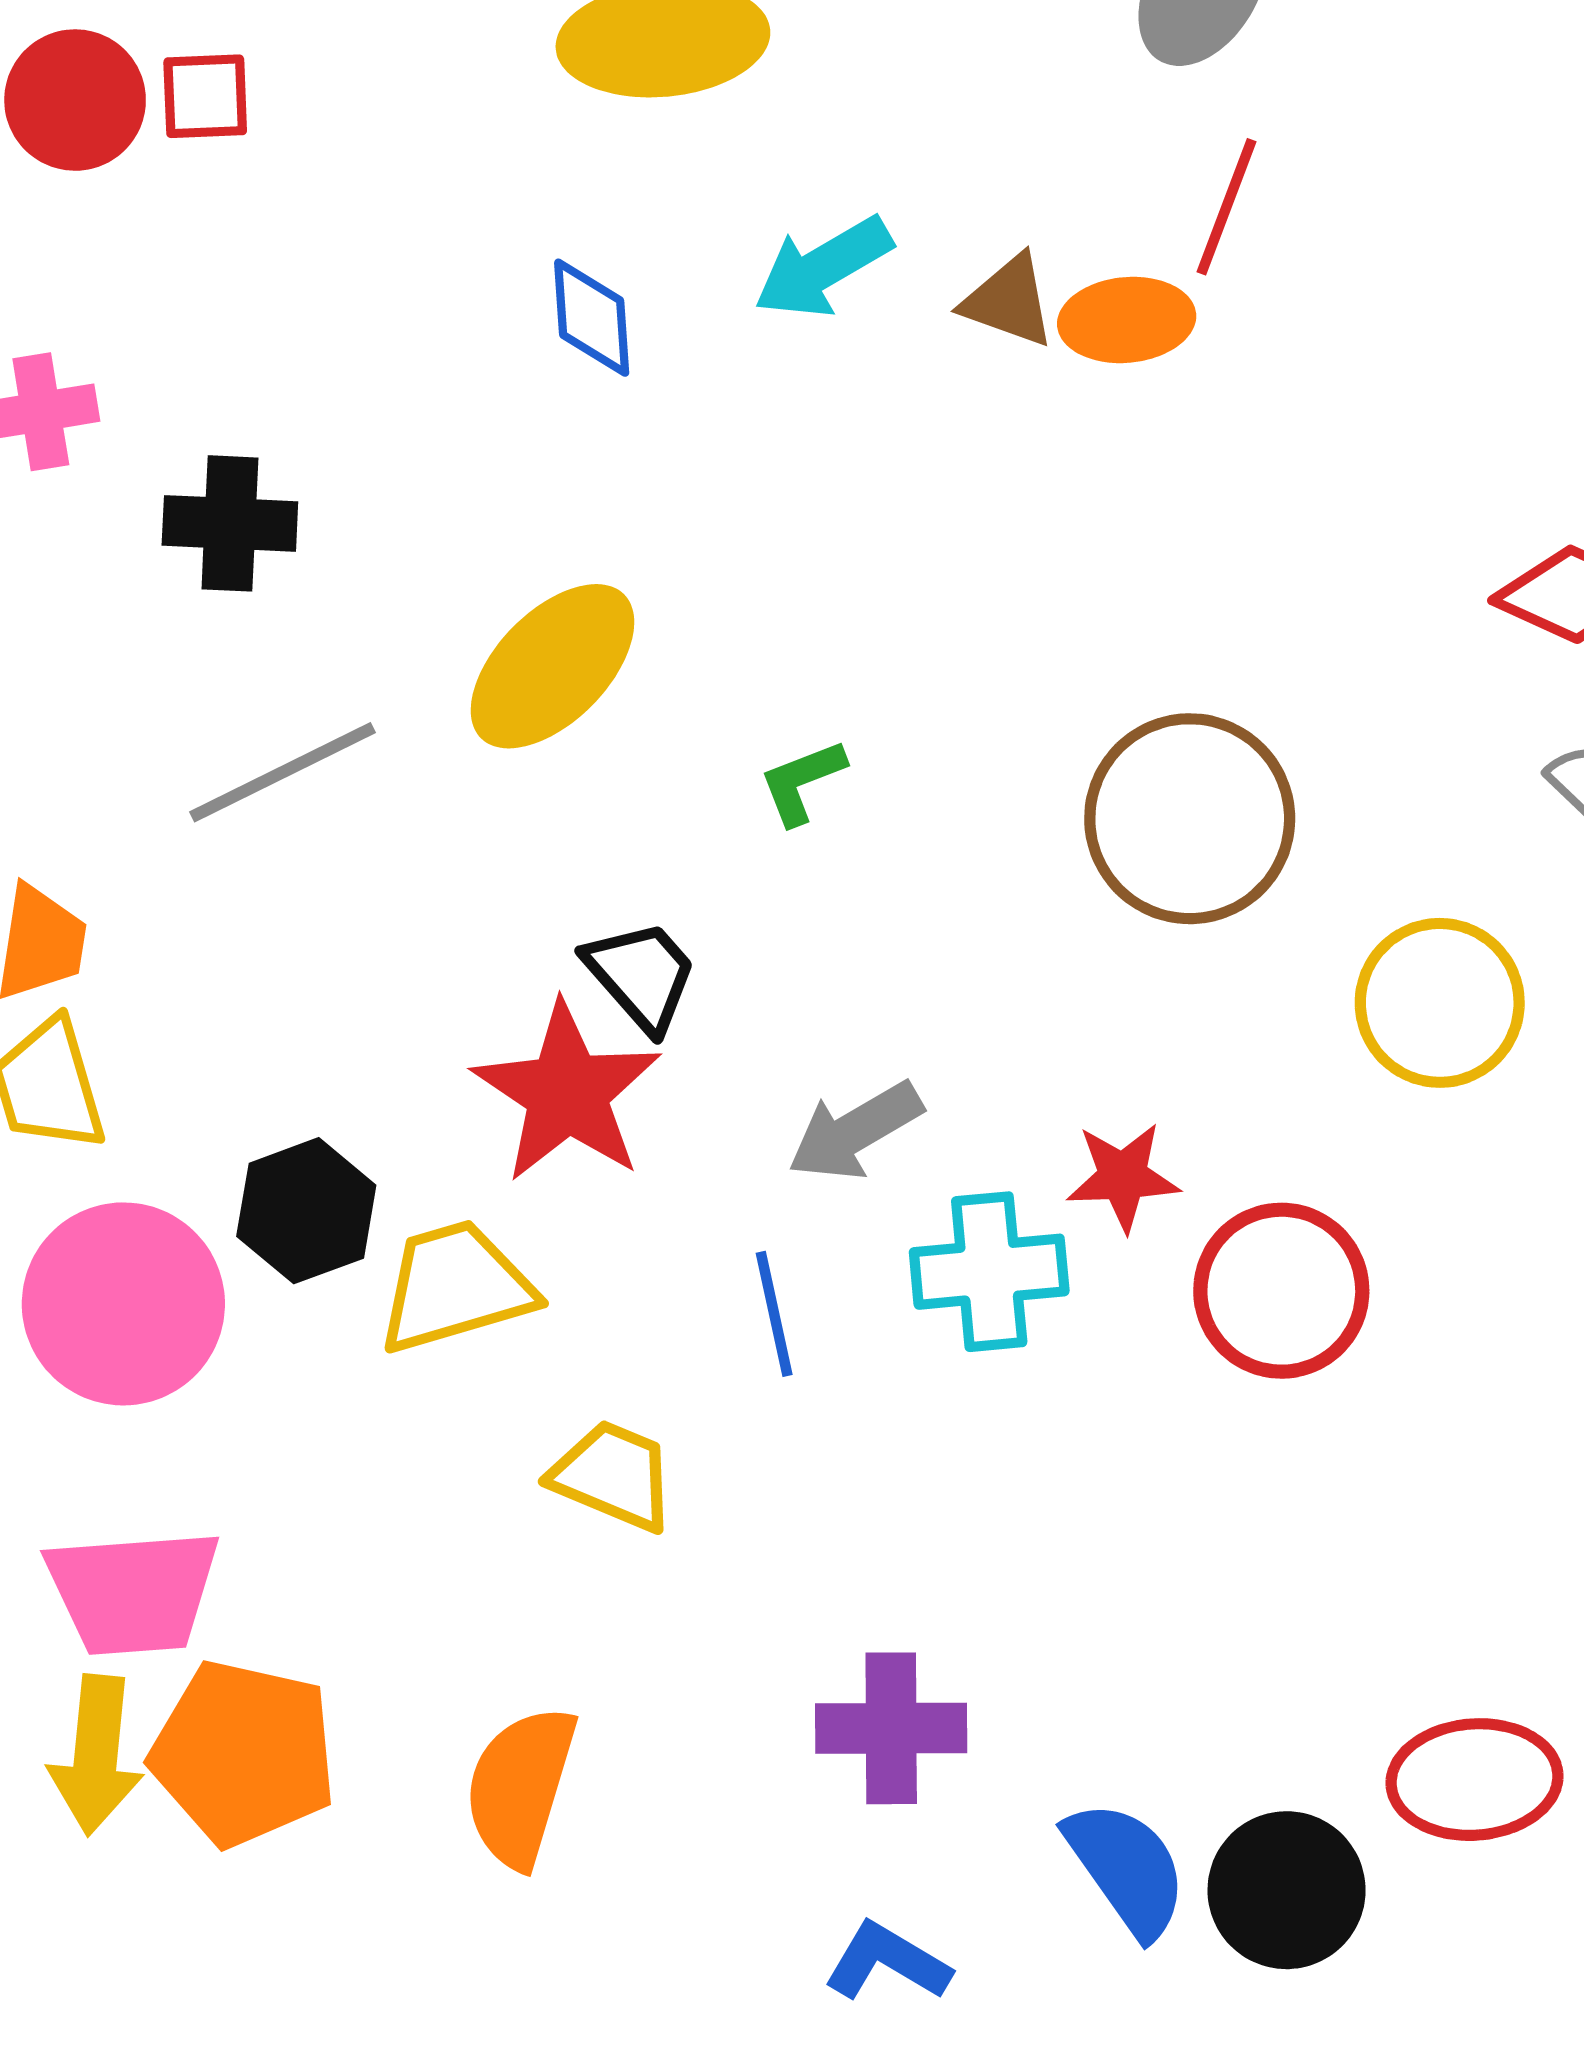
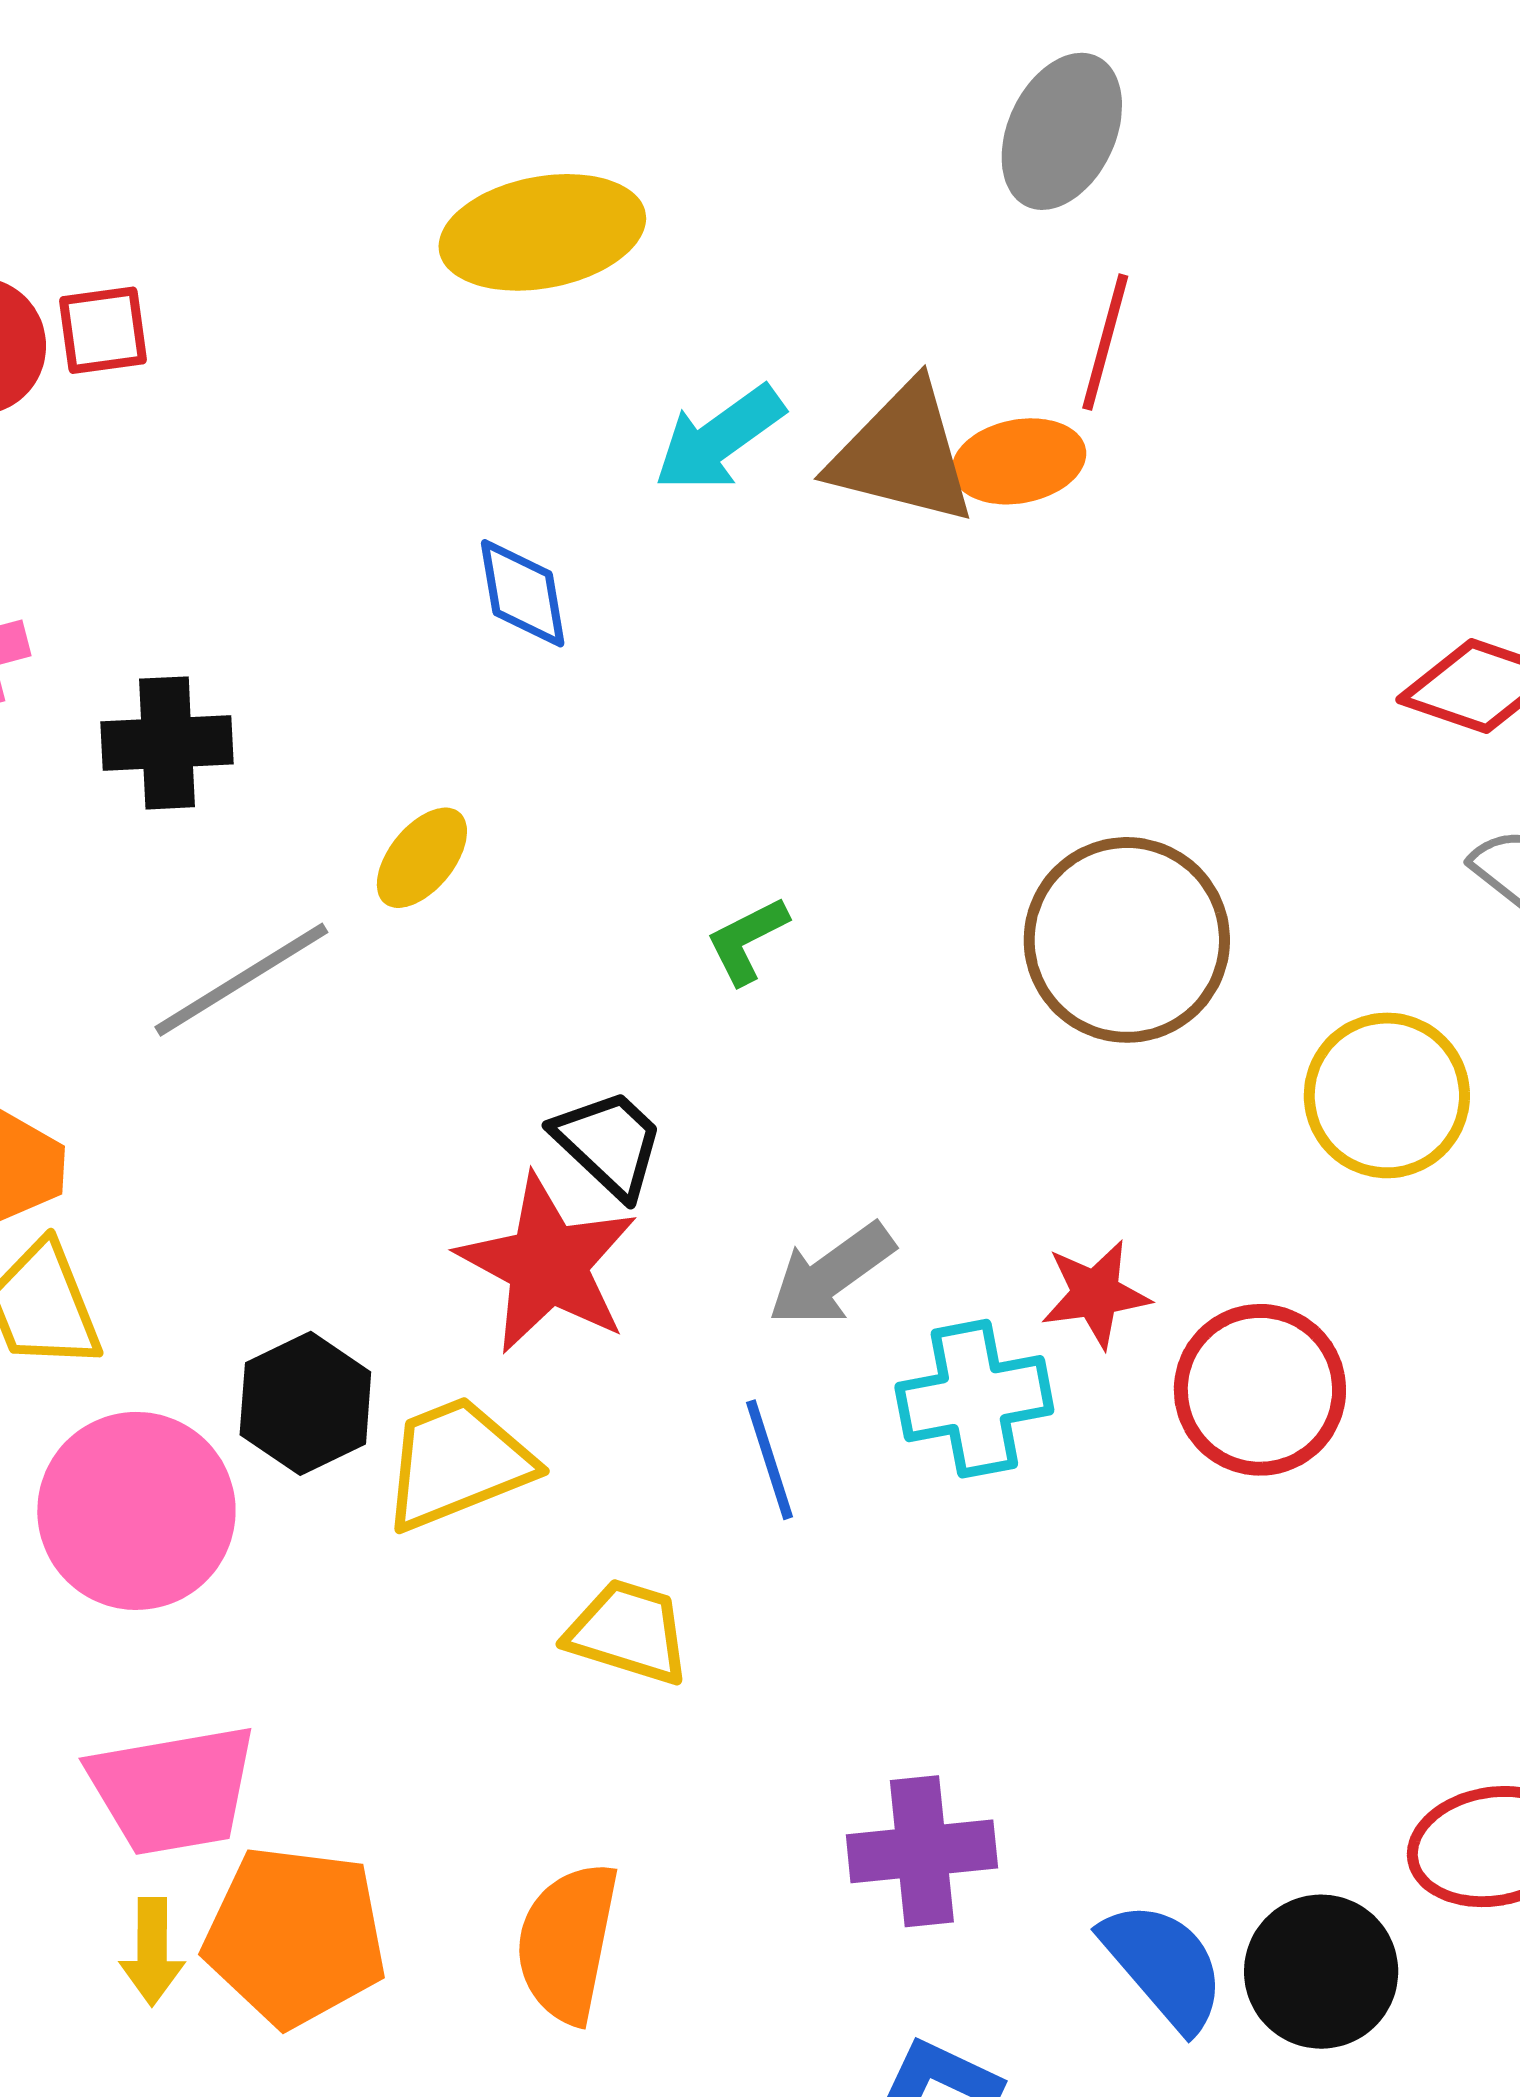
brown triangle: (1009, 301) -> (903, 454), size x1.6
blue diamond: (592, 318) -> (523, 593), moved
yellow ellipse: (553, 666) -> (422, 858), moved, size x0.6
yellow arrow: (96, 1755) -> (152, 1952), size x0.7

